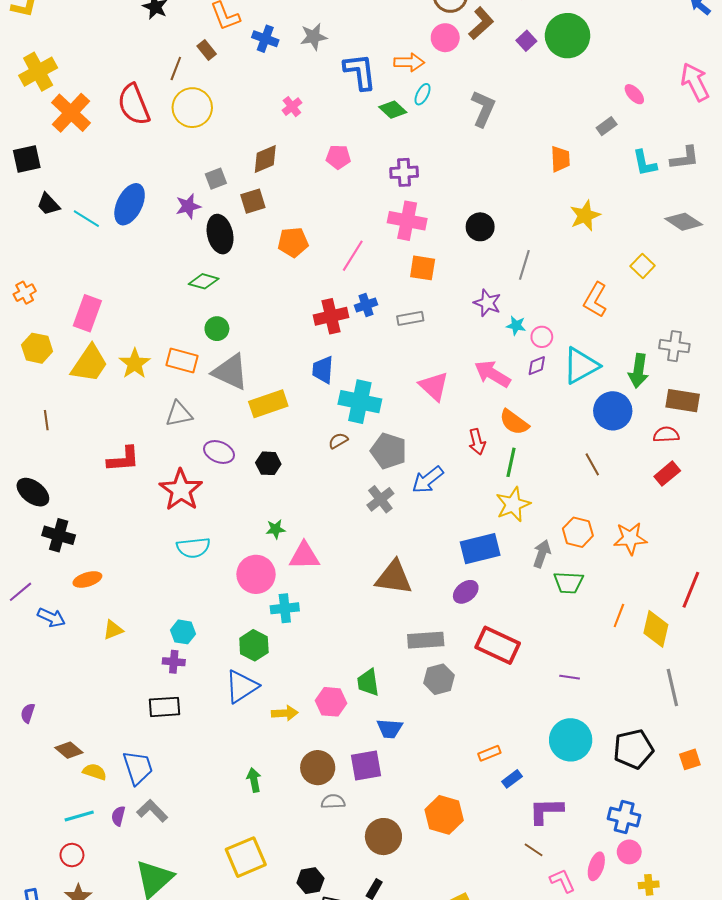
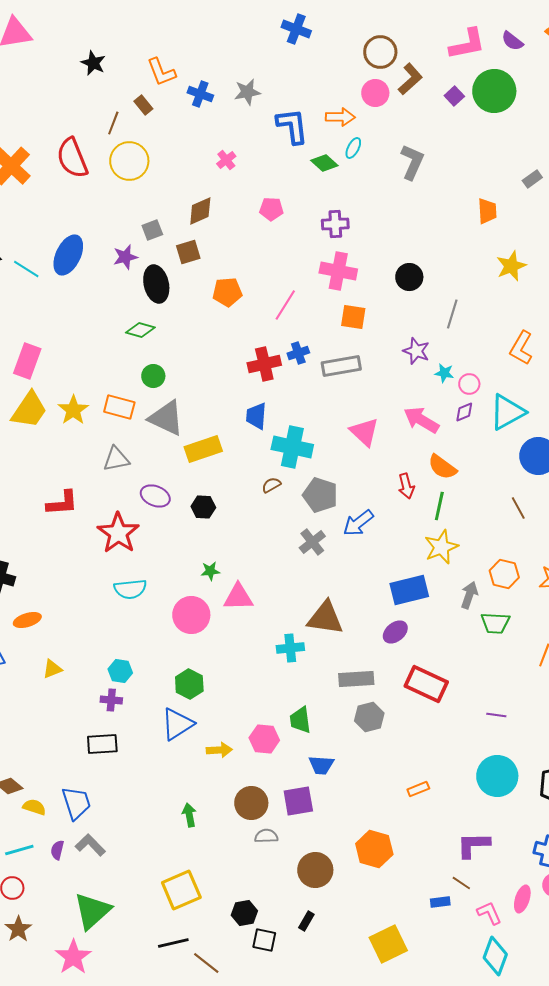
gray rectangle: (410, 318) -> (341, 366), size x1.5
cyan cross: (285, 608) -> (290, 648), moved
blue rectangle: (512, 779) -> (440, 902), moved, turned 30

